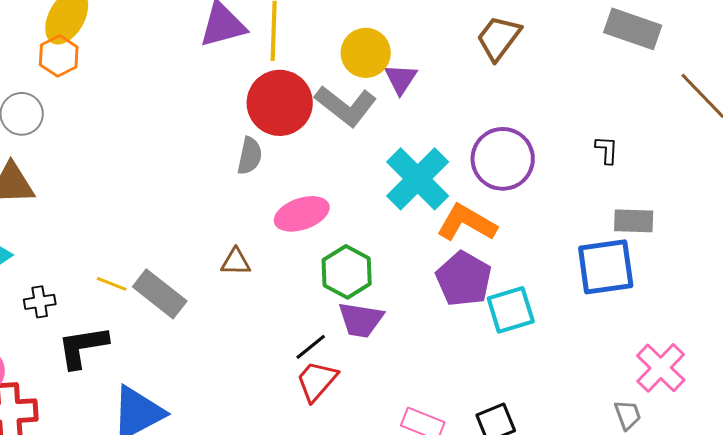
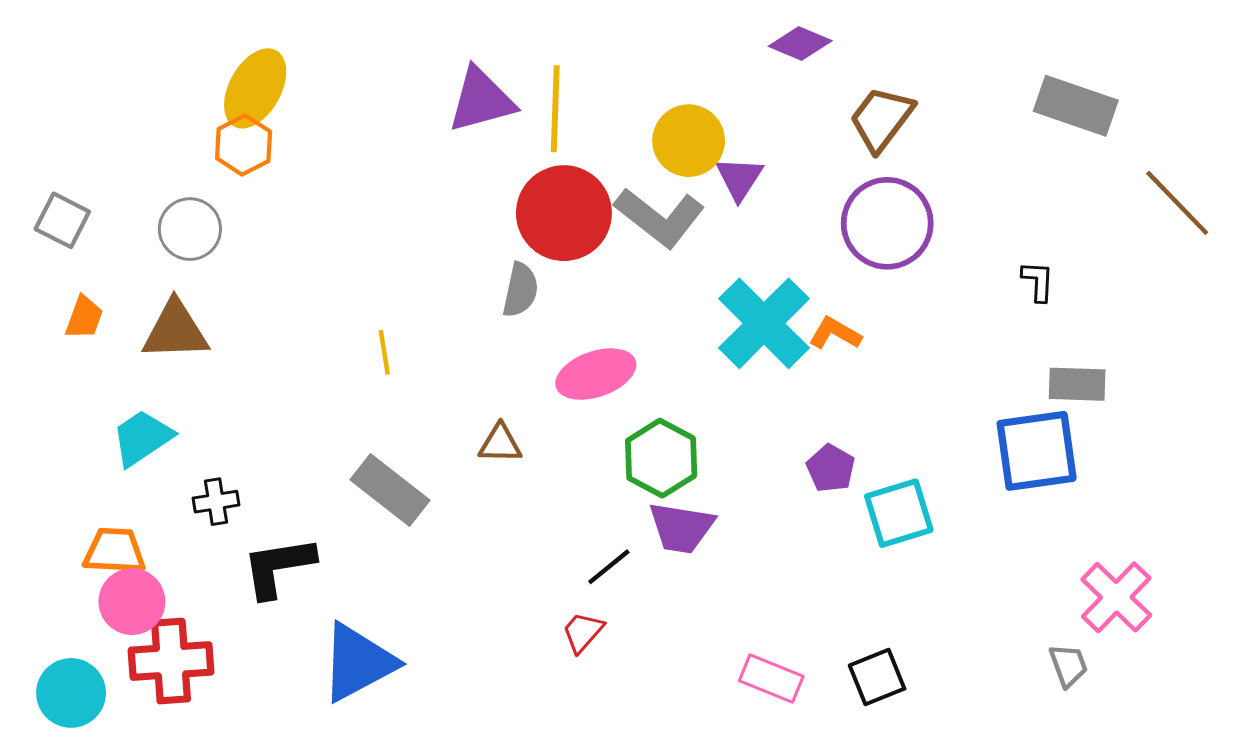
purple circle: (503, 159) -> (887, 223), moved
orange L-shape: (467, 223) -> (835, 333), moved, size x0.6
purple pentagon: (464, 279) -> (831, 468), size x0.6
yellow line: (112, 284) -> (384, 352), moved, turned 60
red trapezoid: (317, 381) -> (583, 632), moved, size x0.7

